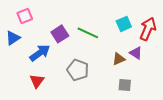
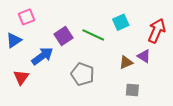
cyan square: (124, 24) -> (121, 22), moved
red triangle: (37, 81) -> (21, 77), moved

